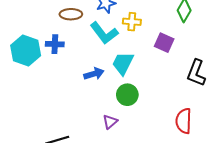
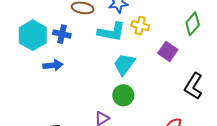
cyan L-shape: (104, 33) -> (111, 32), turned -52
blue arrow: (94, 74) -> (53, 65), moved

